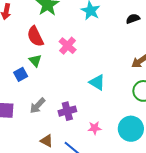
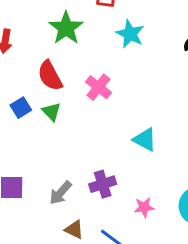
blue square: (21, 74) -> (21, 108), moved
gray arrow: (37, 106) -> (61, 193), moved

